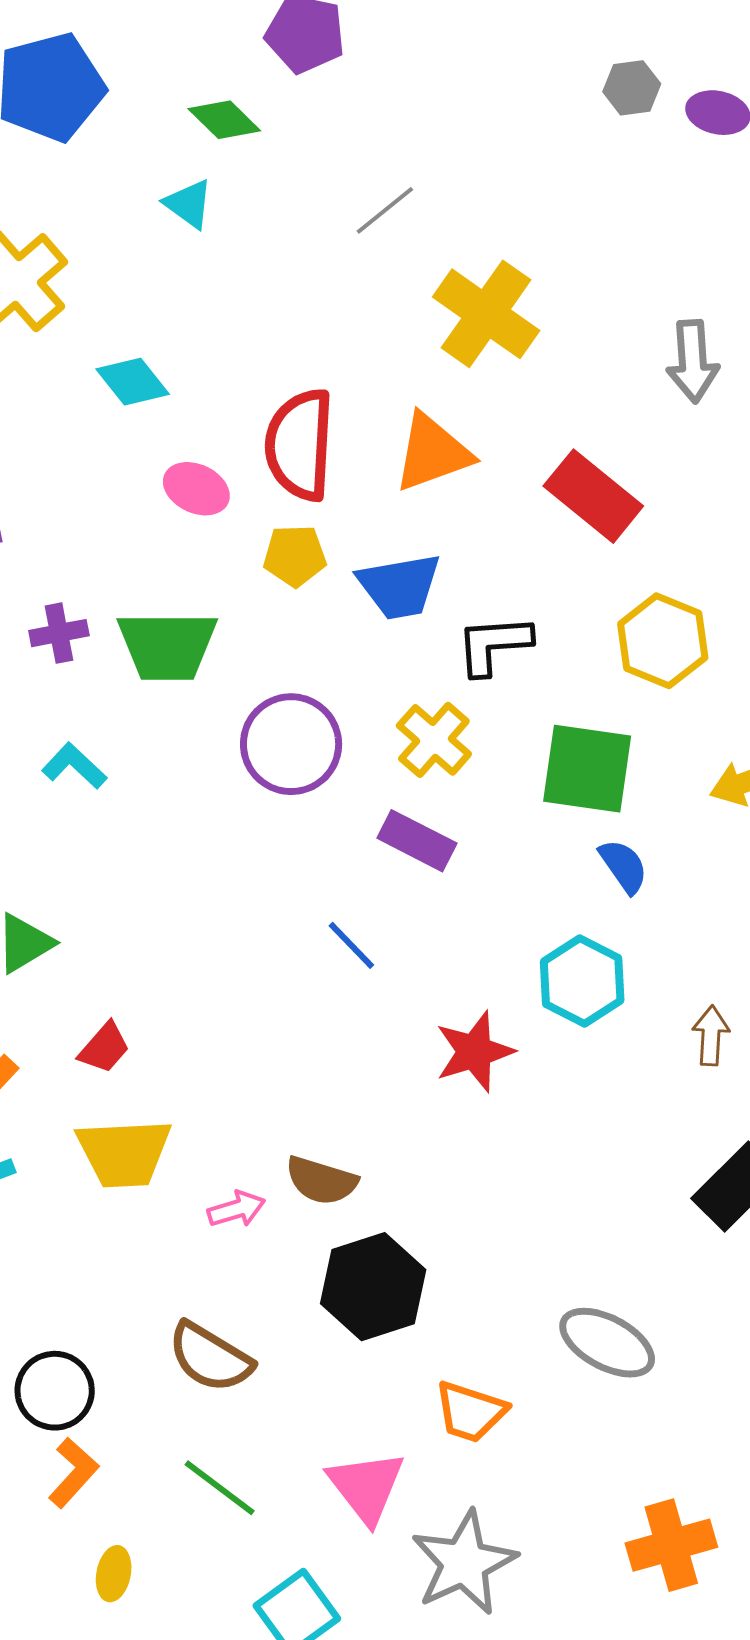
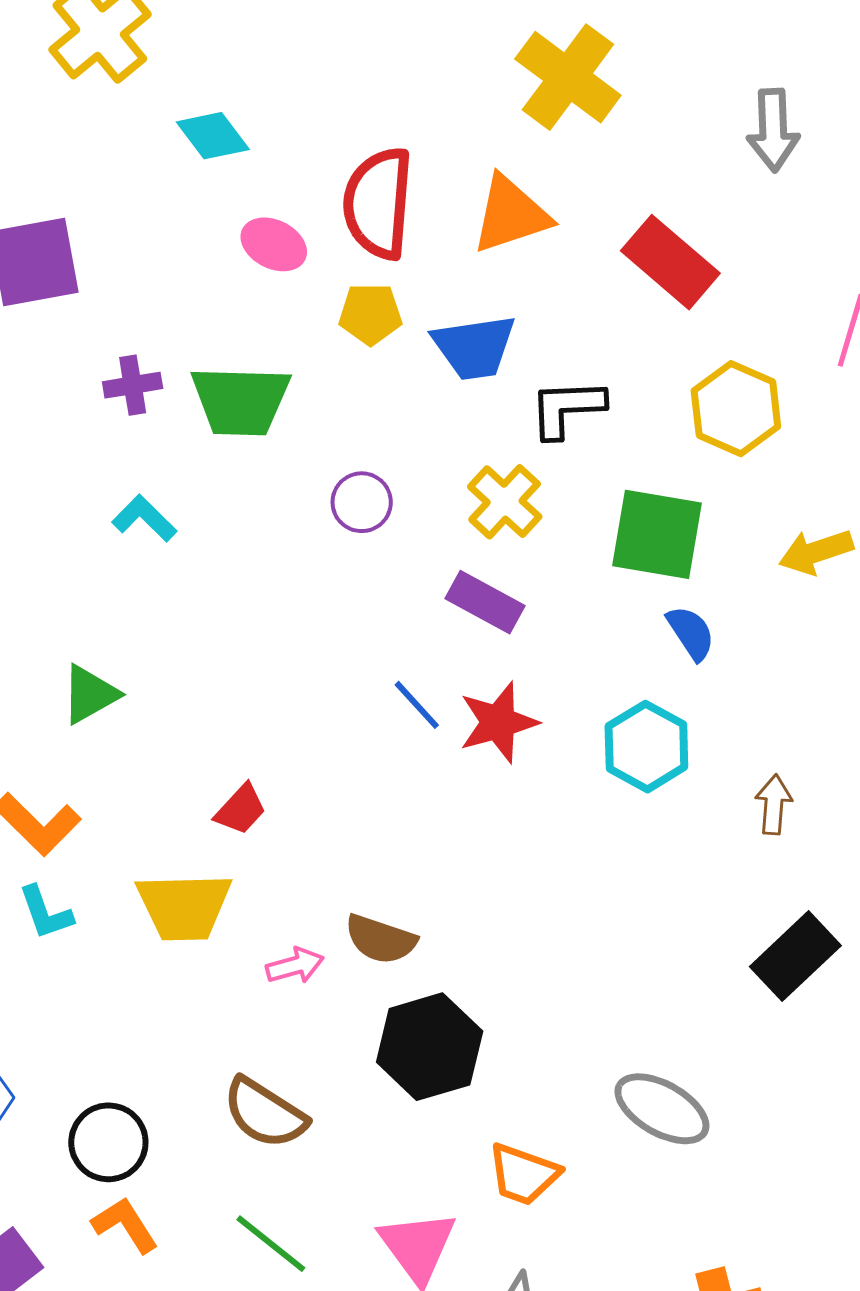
purple circle: (291, 744) -> (362, 502), size x0.6
red trapezoid: (104, 1048) -> (241, 809), moved
red star: (474, 1052) -> (498, 722), moved
orange L-shape: (73, 1473) -> (125, 1225), turned -76

